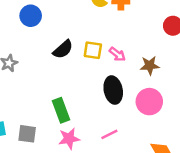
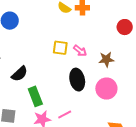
black semicircle: (63, 49) -> (19, 74), moved
pink line: (109, 134) -> (65, 114), moved

